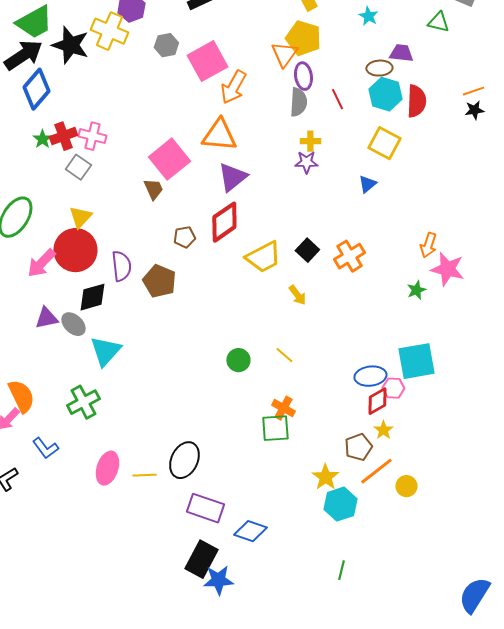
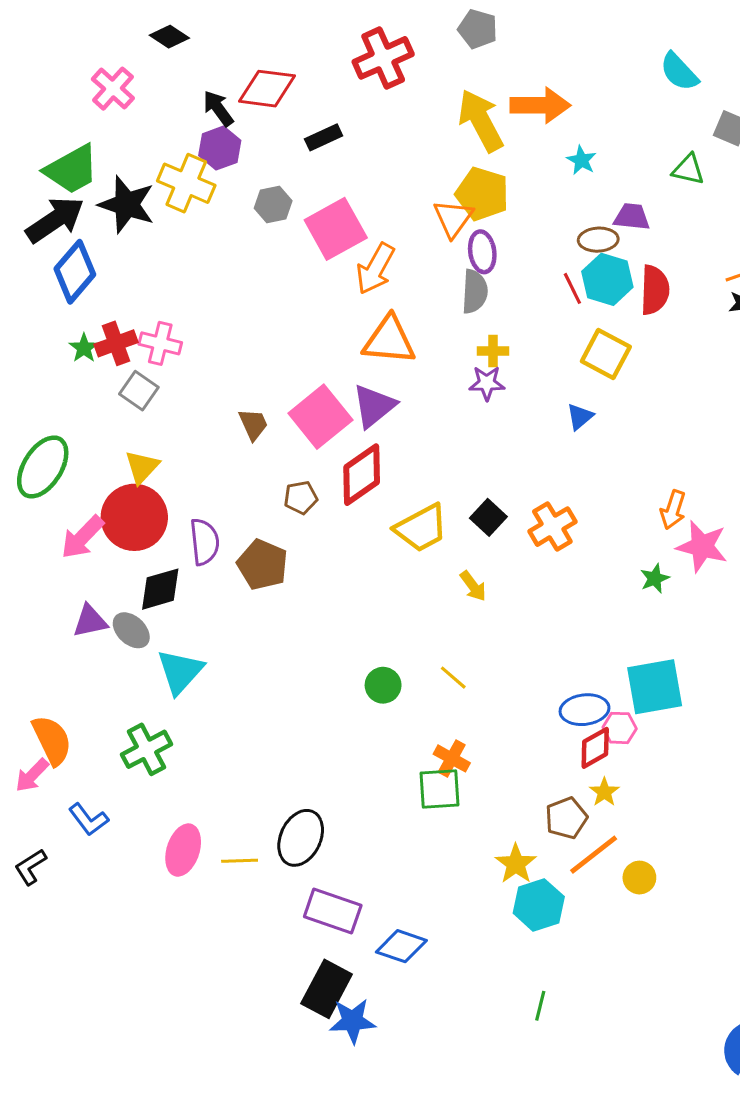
red line: (337, 99) -> (572, 288), moved
orange triangle: (219, 135) -> (389, 340), moved
pink square: (169, 159) -> (320, 417), moved

